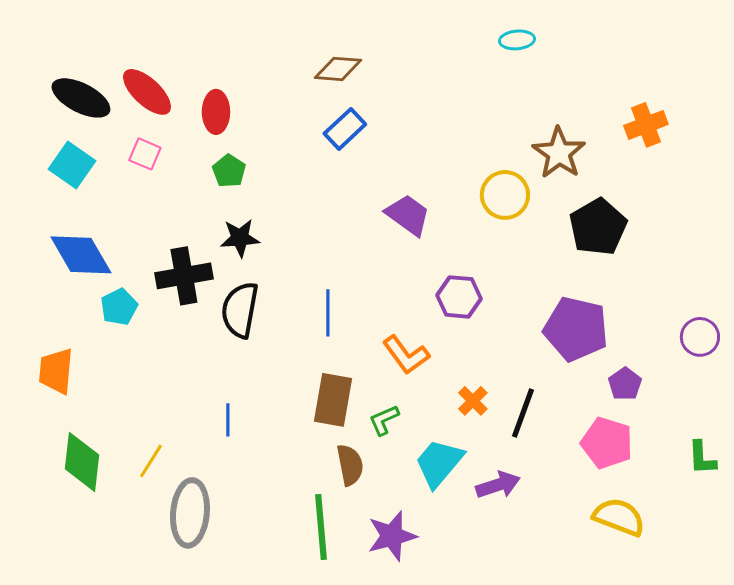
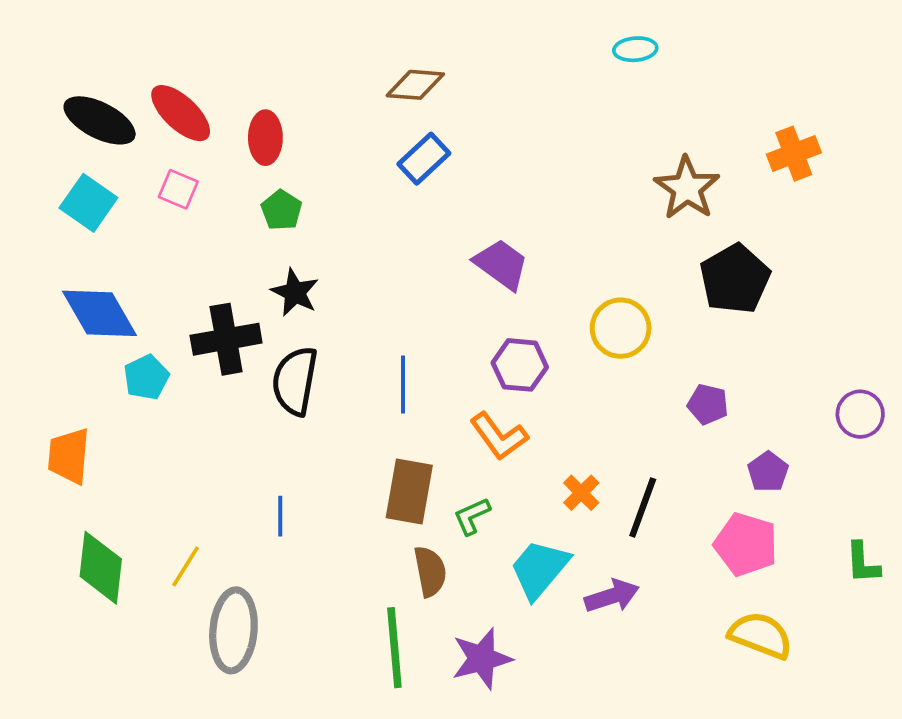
yellow circle: (505, 195) -> (621, 328), moved
black star: (240, 238) -> (295, 292), turned 30
purple hexagon: (459, 297) -> (520, 365), moved
purple pentagon: (576, 329) -> (708, 404), size x0.5

